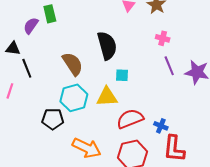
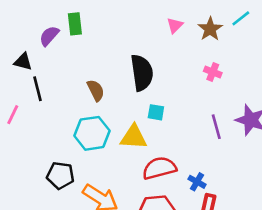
brown semicircle: (73, 64) -> (96, 90), size x0.7
purple line: (169, 66) -> (216, 127), moved
black pentagon: (53, 119) -> (60, 175), moved

